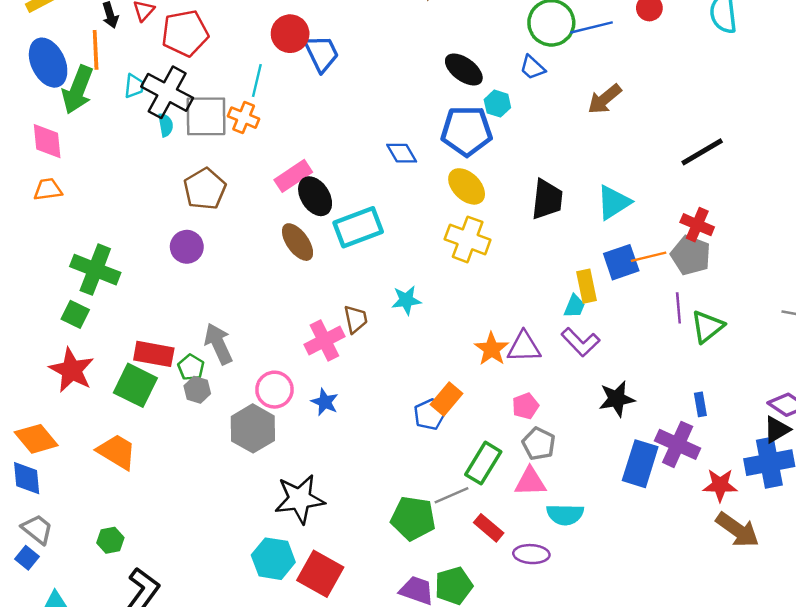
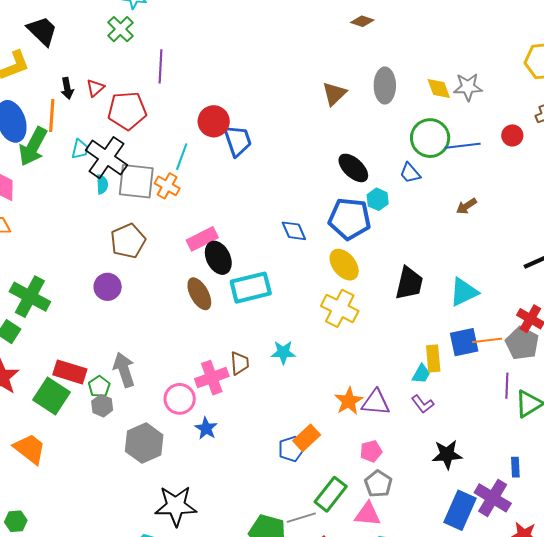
brown arrow: (605, 99) -> (466, 206), size x0.7
purple L-shape: (580, 342) -> (423, 404), size x0.7
pink circle: (274, 390) -> (180, 399), moved

